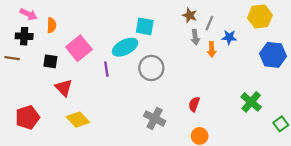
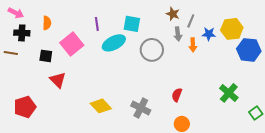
pink arrow: (29, 14) -> (16, 13), moved
yellow hexagon: (260, 16) -> (232, 29), moved
gray circle: (151, 68) -> (152, 50), moved
purple line: (106, 69) -> (97, 24), moved
yellow diamond: (78, 120) -> (101, 106), moved

